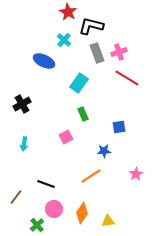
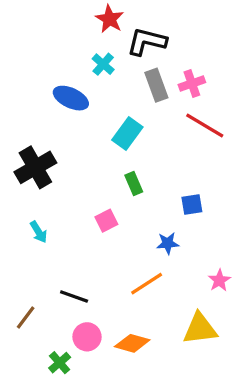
black cross: (22, 104) -> (35, 167), size x1.4
cyan arrow: (24, 144) -> (39, 232), turned -40
orange diamond: (82, 213) -> (132, 343), turned 70
yellow triangle: (108, 221) -> (200, 329), moved, size x1.6

